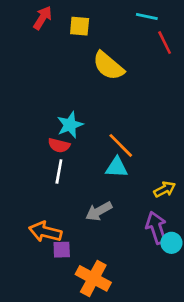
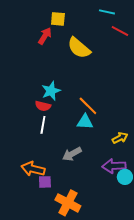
red arrow: (43, 18) -> (45, 36), moved
red line: (165, 43) -> (120, 31), turned -36
purple arrow: (156, 228) -> (114, 166), turned -75

